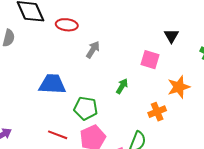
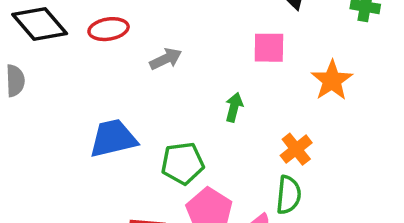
gray arrow: (93, 50) -> (166, 59), turned 48
orange cross: (157, 112) -> (296, 149), moved

